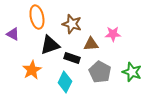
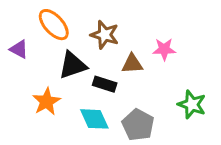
orange ellipse: (37, 17) -> (54, 25), turned -30
gray pentagon: (100, 72) -> (138, 125), moved
cyan diamond: (65, 82) -> (94, 119), turned -50

